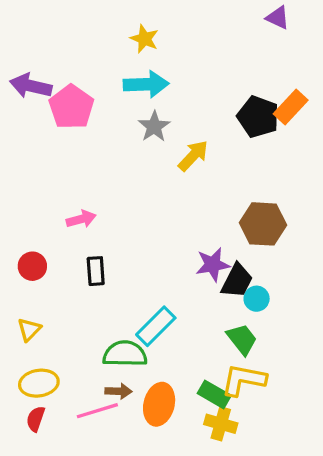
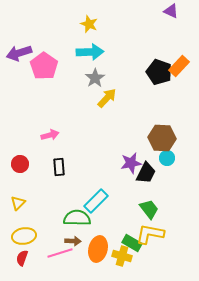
purple arrow: (31, 86) -> (19, 53), turned -30
yellow arrow: (193, 156) -> (107, 98), moved
cyan circle: (257, 299) -> (167, 158), moved
yellow cross: (221, 424) -> (122, 256), moved

